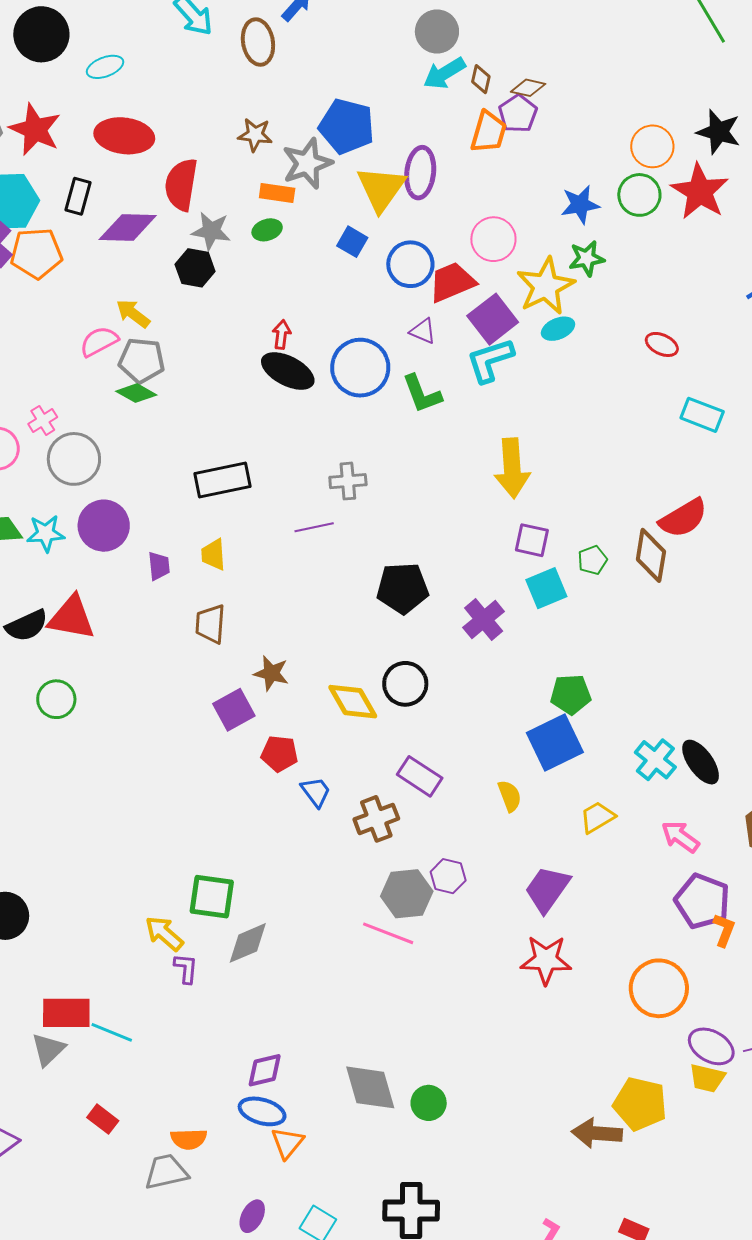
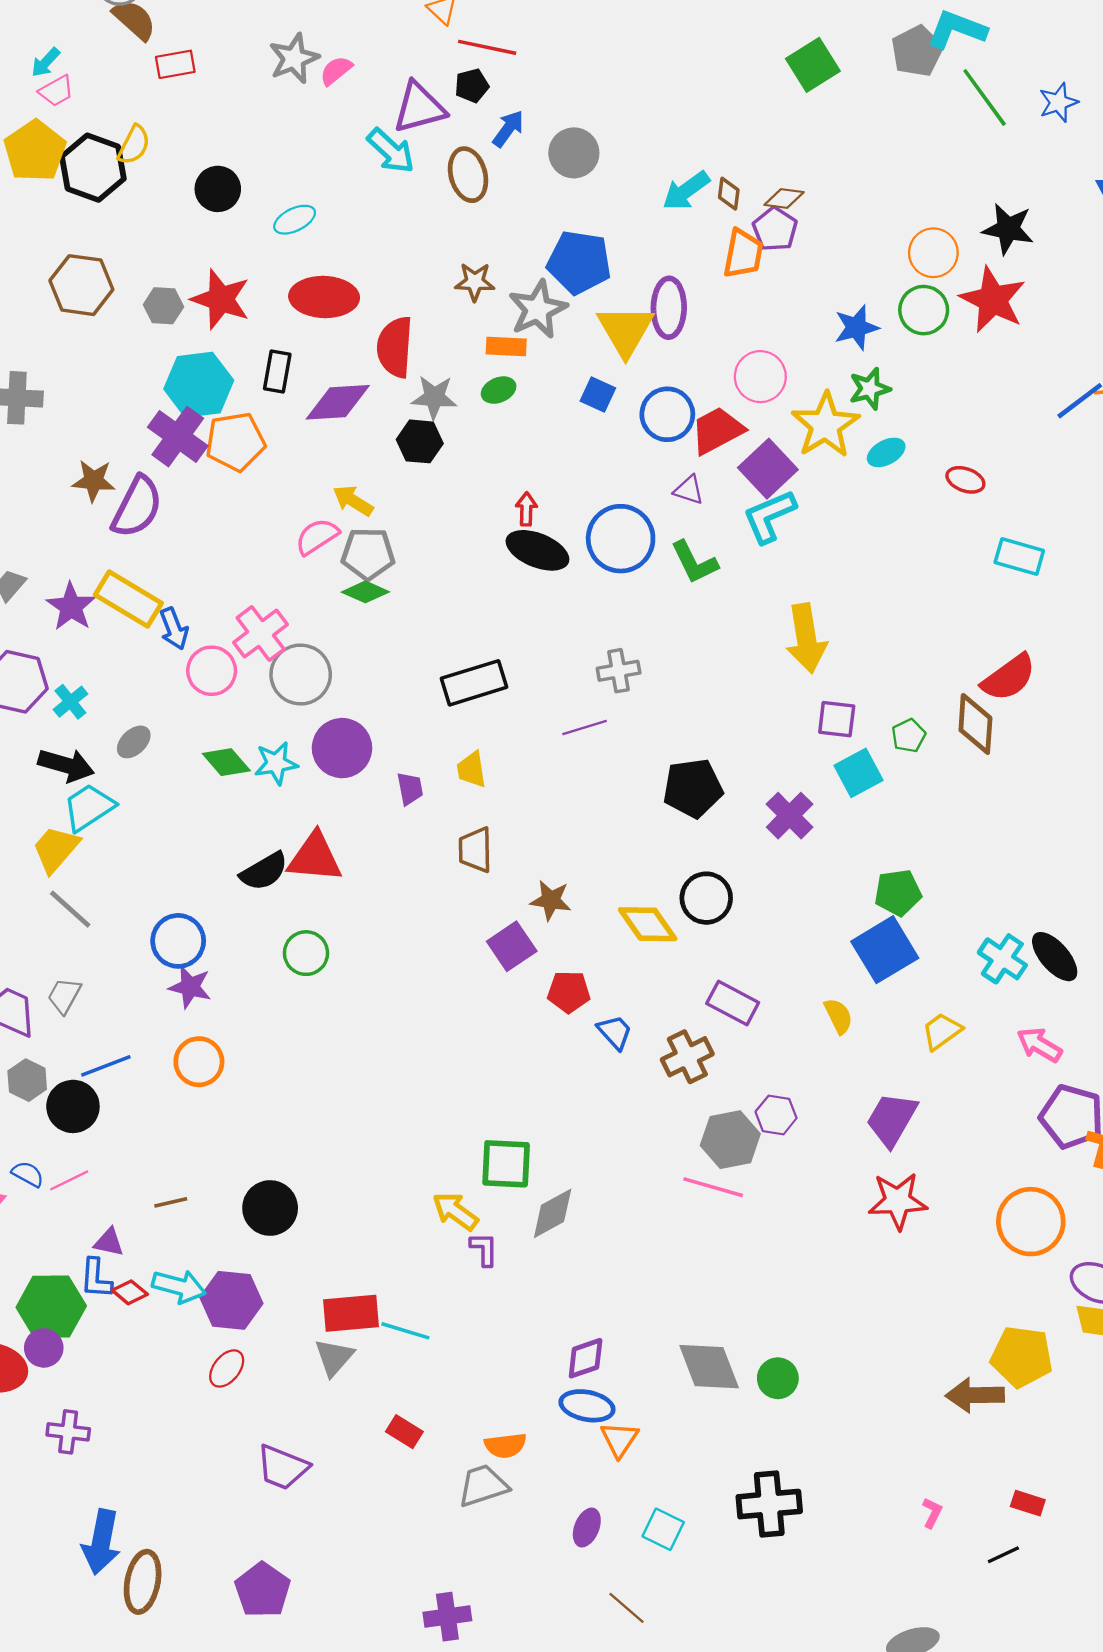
gray circle: (437, 31) -> (574, 153), moved
black circle: (41, 34) -> (218, 189), size x0.7
cyan ellipse: (558, 329) -> (886, 452), moved
pink cross: (43, 420) -> (261, 634), size x1.6

